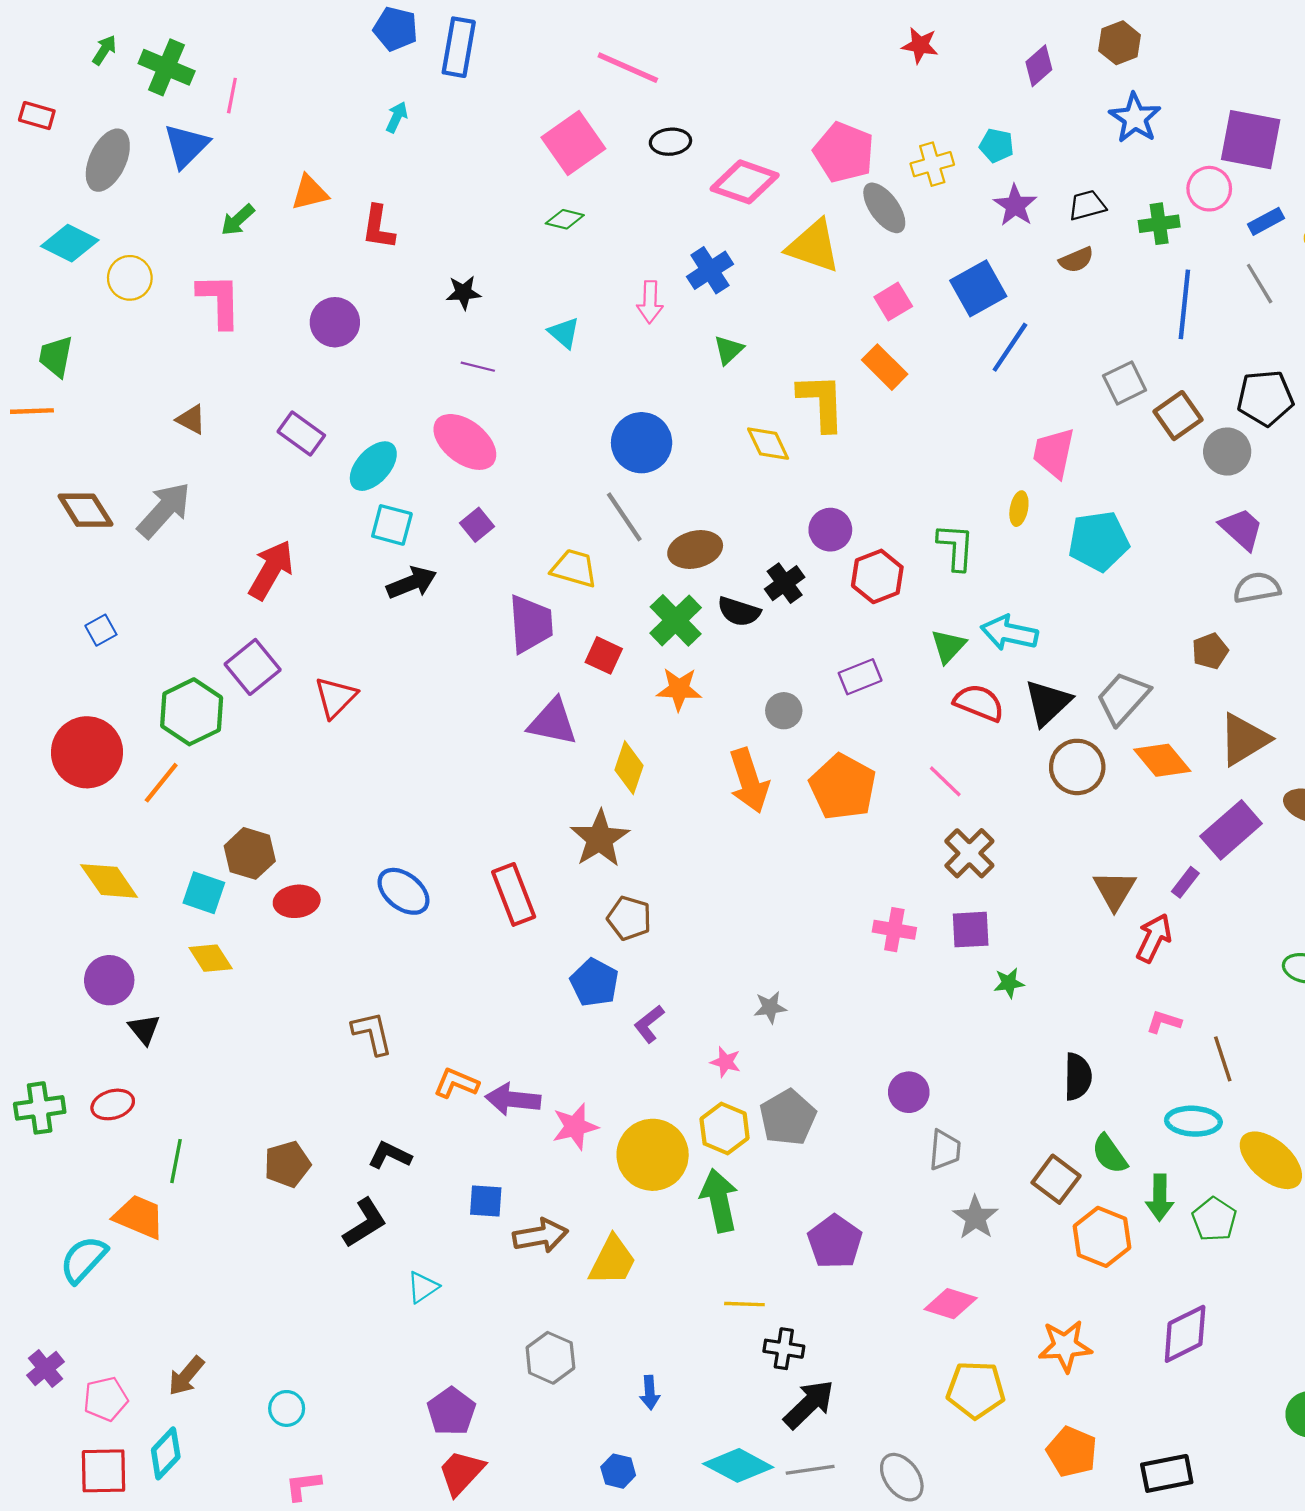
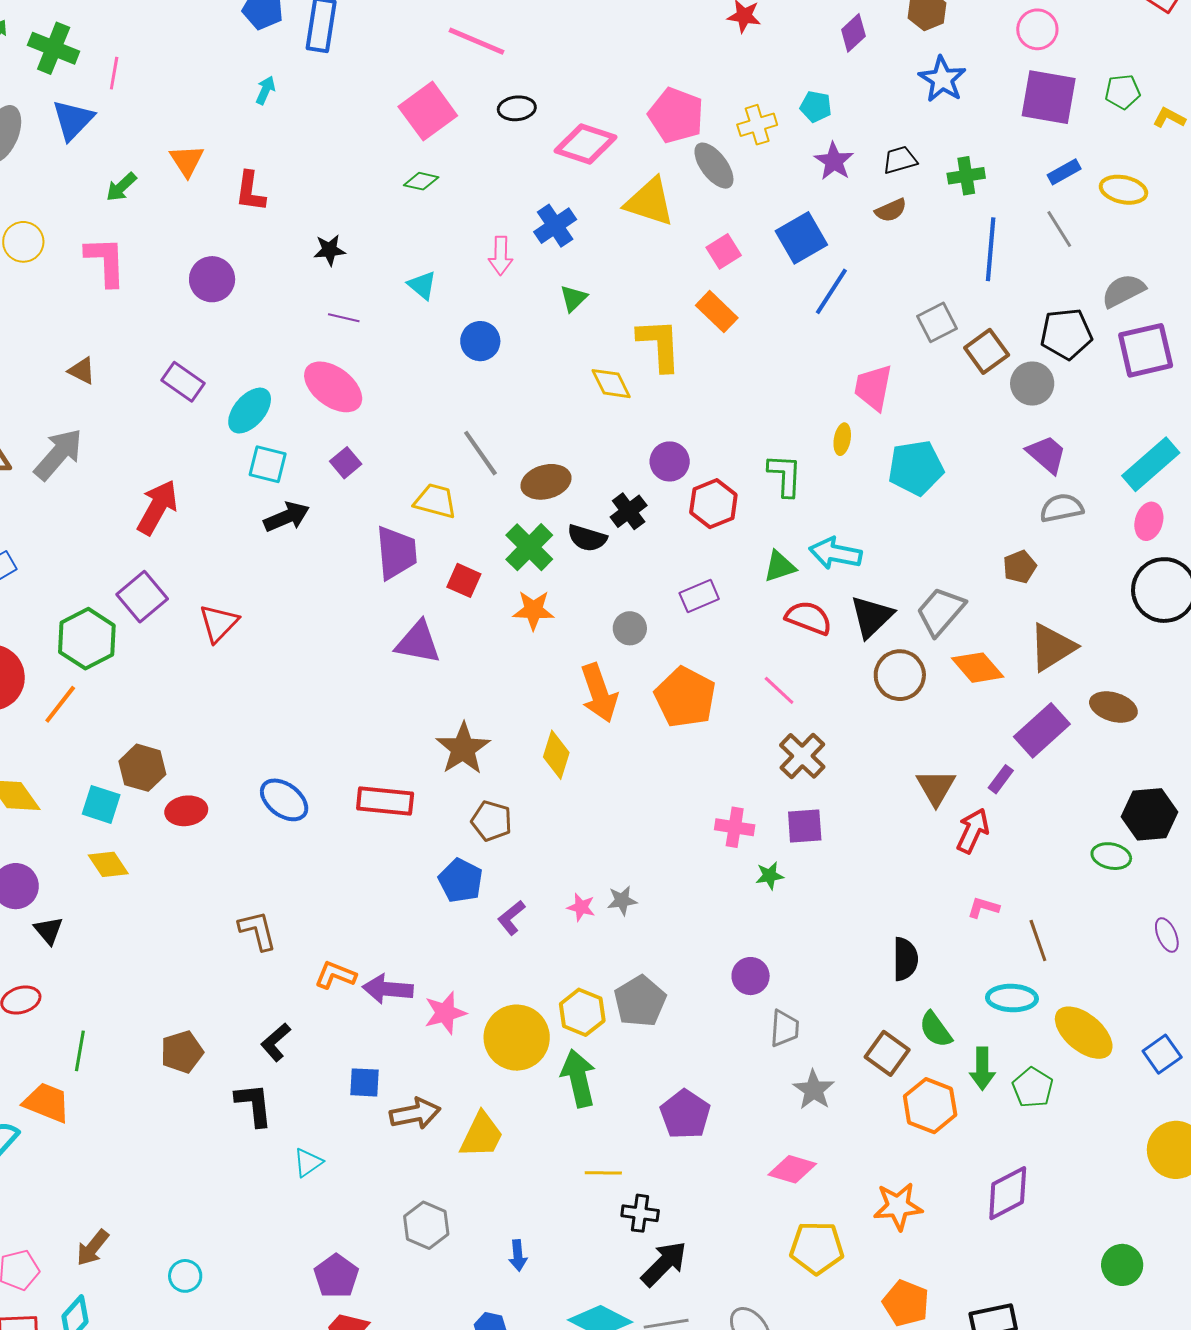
pink circle: (1209, 189) -> (1037, 29), moved
orange triangle: (310, 192) -> (187, 161), turned -48
blue circle: (642, 443) -> (480, 341), moved, size x0.7
green triangle: (948, 646) -> (780, 566), turned 30
yellow diamond: (629, 768) -> (556, 755), moved
red rectangle: (514, 894) -> (385, 801), turned -62
green star: (1009, 983) -> (770, 876), moved
pink star: (725, 1062) -> (581, 907), moved
black L-shape: (390, 1155) -> (276, 1042), turned -66
black L-shape: (365, 1223) -> (254, 1105), turned -63

